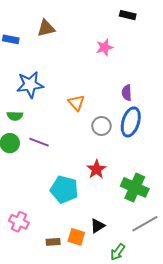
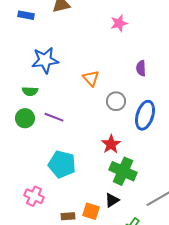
blue ellipse: (131, 122) -> (145, 115), moved
green cross: (135, 187) -> (123, 171), moved
cyan pentagon: (64, 189) -> (62, 164), moved

